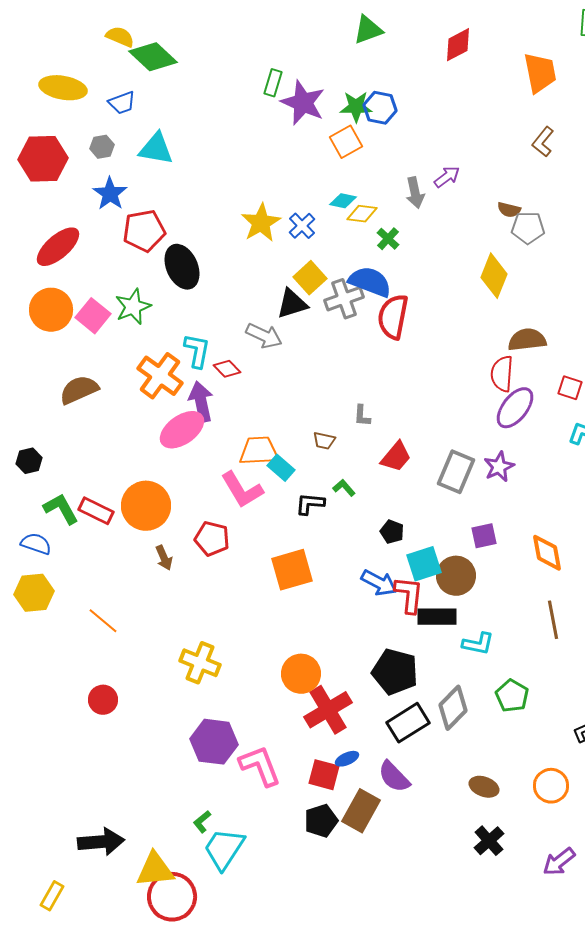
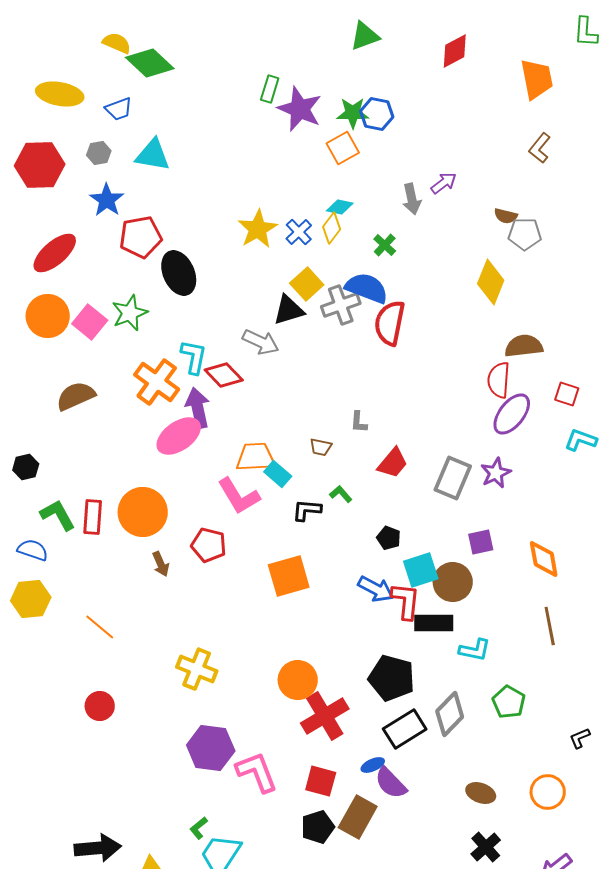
yellow diamond: (362, 214) -> (332, 228), moved, turned -60
red diamond: (227, 369) -> (224, 375), size x1.4
red rectangle: (96, 511) -> (93, 517), turned 68
blue ellipse: (347, 759) -> (373, 765), moved

